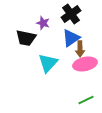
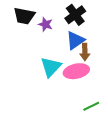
black trapezoid: (26, 38) -> (24, 16), moved
pink ellipse: (85, 64) -> (76, 71), moved

